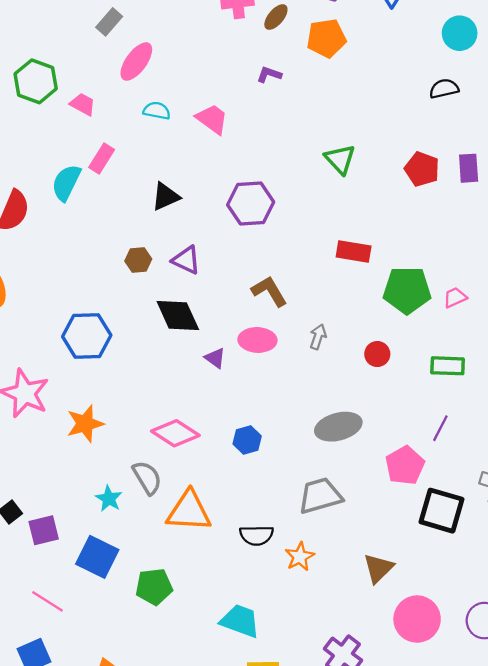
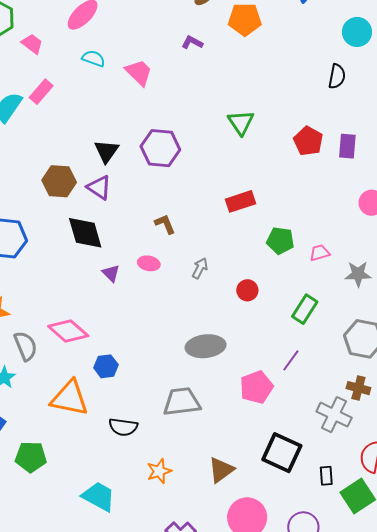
black semicircle: (444, 89) -> (337, 76), turned 105
black triangle: (166, 197) -> (106, 151), moved, turned -40
red rectangle: (354, 252) -> (241, 201), turned -36
brown hexagon: (138, 260) -> (59, 181), size x1.5
green pentagon: (407, 290) -> (280, 241), size x0.7
brown L-shape: (269, 291) -> (165, 224), size x0.7
pink ellipse: (257, 340) -> (149, 263), size x0.7
green rectangle: (448, 366) -> (305, 309), turned -68
blue hexagon: (247, 440) -> (106, 366), moved
gray semicircle: (147, 478) -> (25, 346), moved
black square: (441, 511) -> (282, 453), moved
orange star: (300, 557) -> (159, 471), moved

